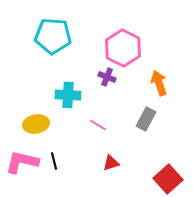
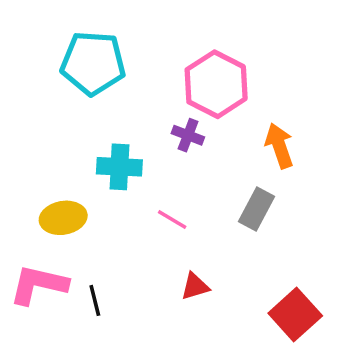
black line: (54, 161) -> (95, 300), moved

